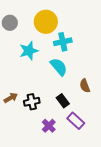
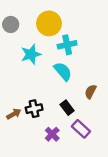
brown semicircle: (85, 86) -> (91, 92), turned 48
brown arrow: (11, 98) -> (14, 114), moved

